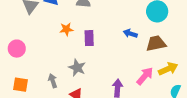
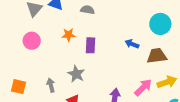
pink circle: (17, 49) -> (32, 41), moved

